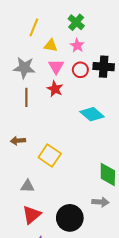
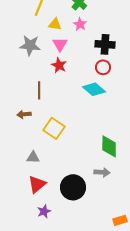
red circle: (80, 70) -> (103, 67), moved
brown line: (26, 97) -> (39, 90), moved

